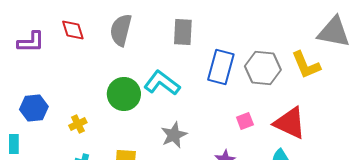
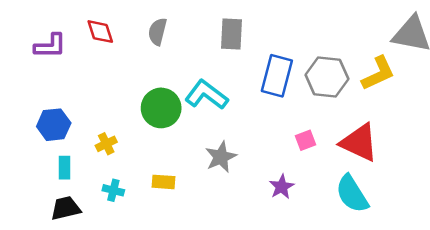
gray semicircle: (121, 30) -> (158, 32), size x0.7
yellow L-shape: (306, 65) -> (378, 73), turned -92
cyan rectangle: (14, 144) -> (64, 168), moved

